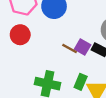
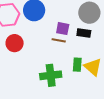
purple square: (83, 47) -> (63, 29), moved

